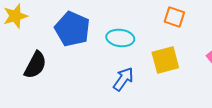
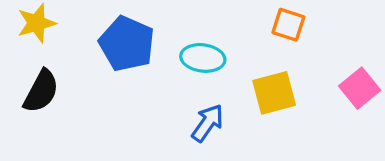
black semicircle: (35, 65) -> (41, 91), moved

